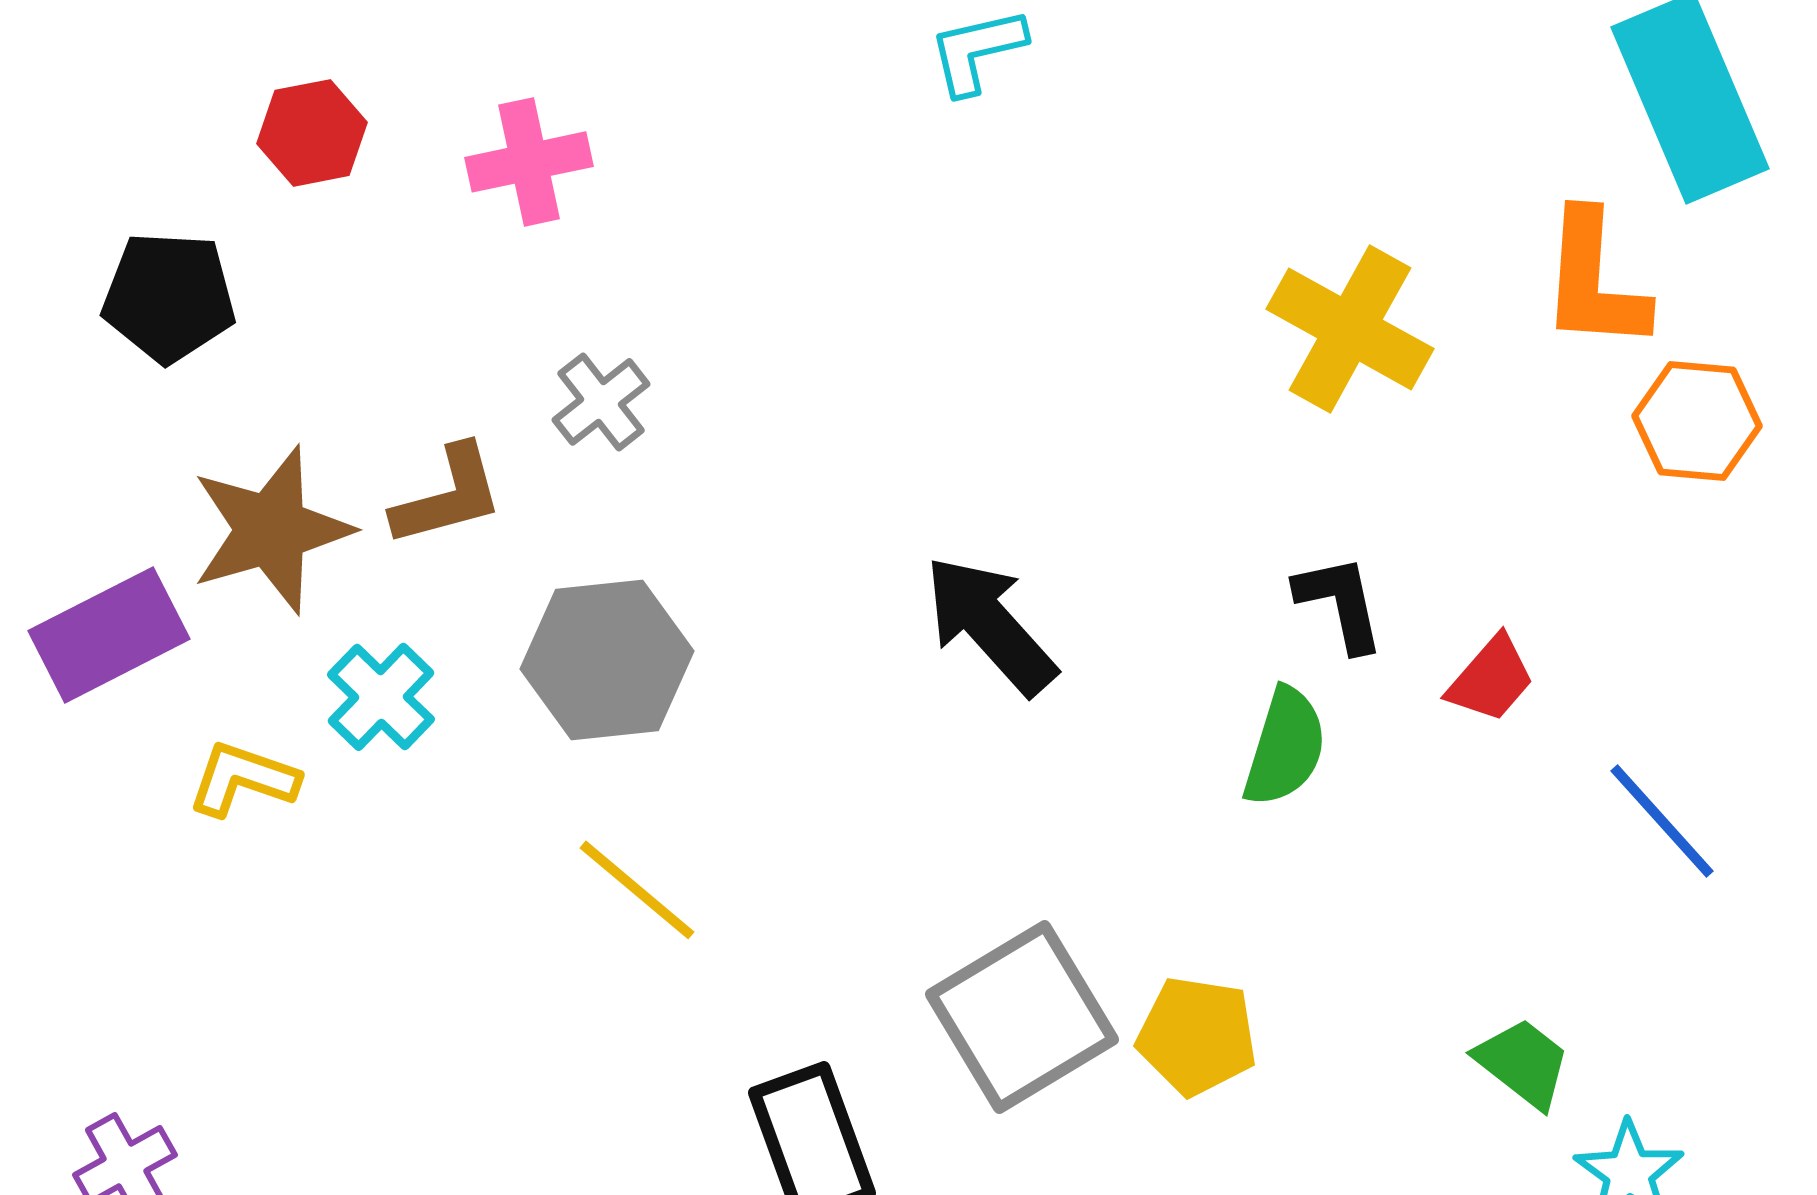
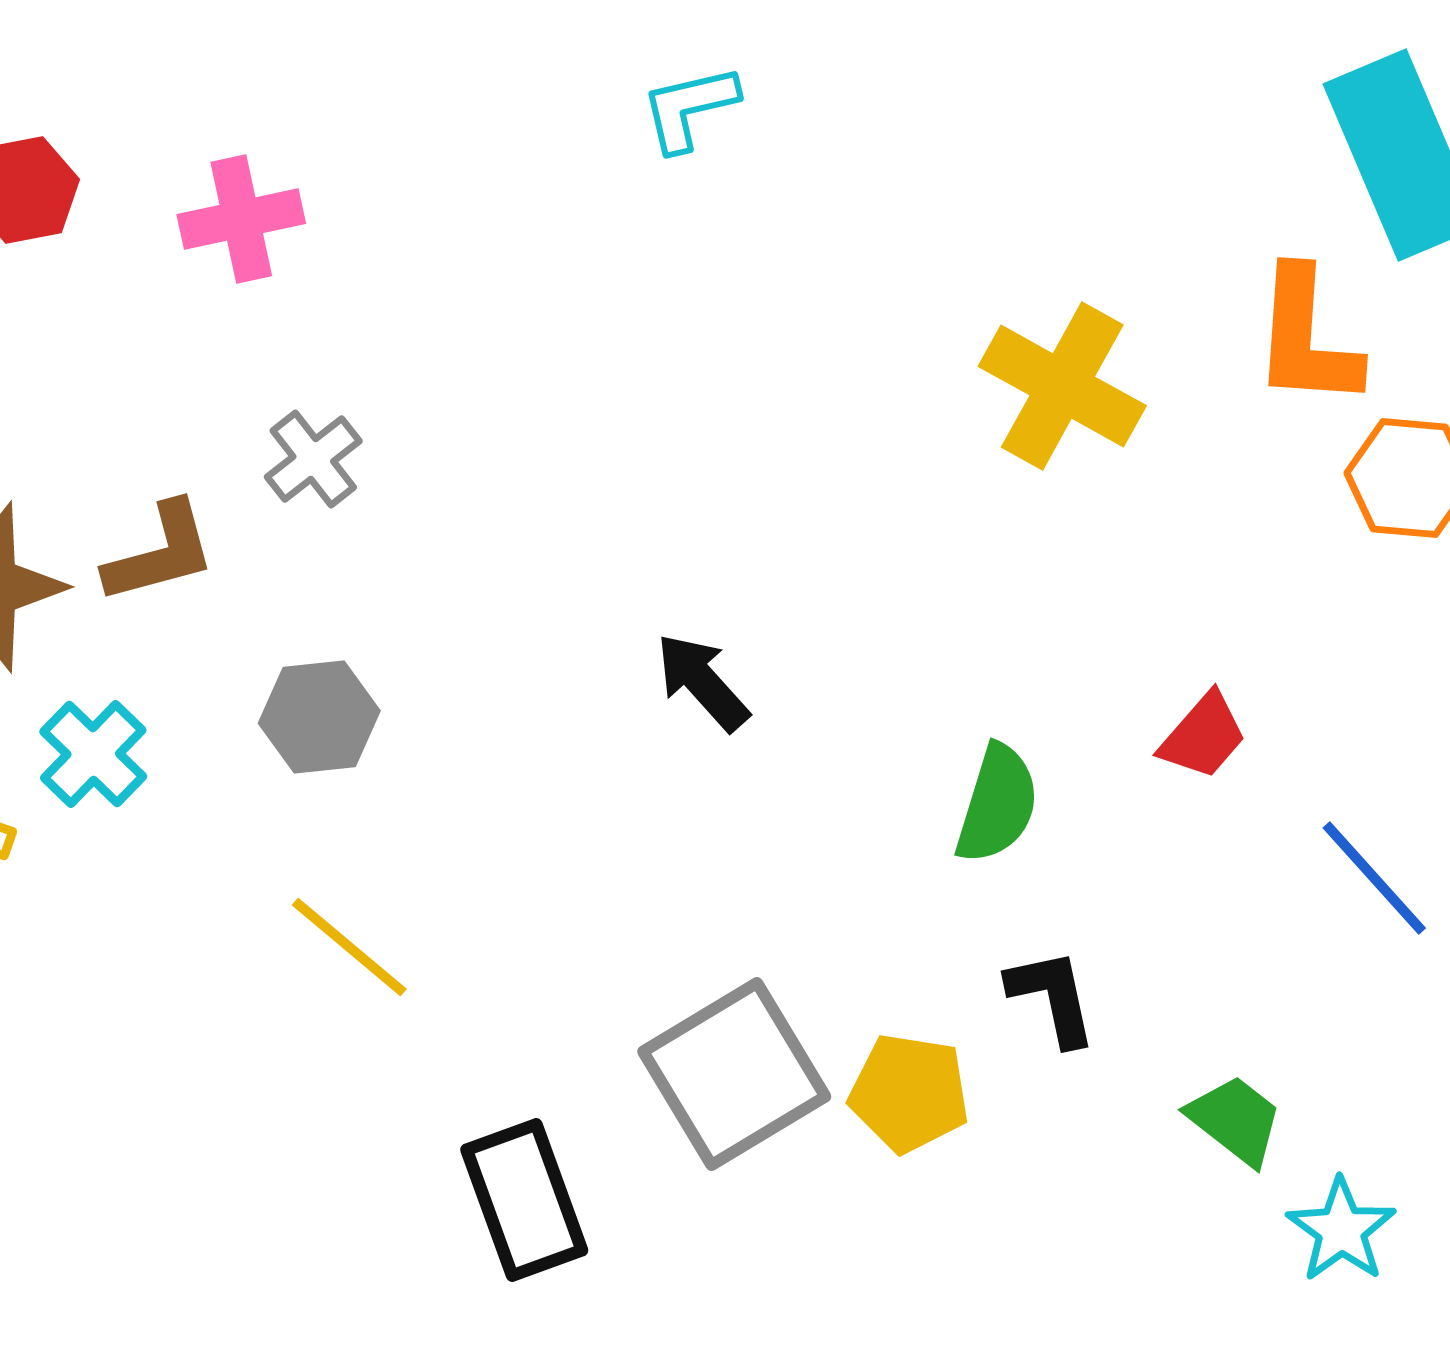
black L-shape: (1340, 603) -> (1052, 997), moved
black arrow: (990, 625) -> (702, 682), size x0.7
gray hexagon: (607, 660) -> (319, 717), size x0.7

